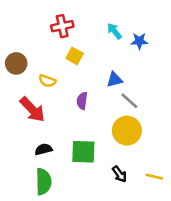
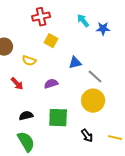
blue triangle: (114, 80) -> (75, 63), moved
purple semicircle: (82, 101) -> (51, 84), moved, turned 64
red arrow: (32, 109) -> (17, 84), size x0.6
green semicircle: (44, 182) -> (26, 142), turned -30

